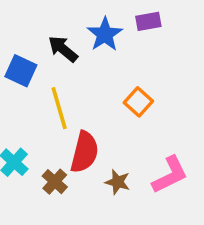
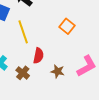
red semicircle: (85, 152) -> (38, 56), size x0.7

